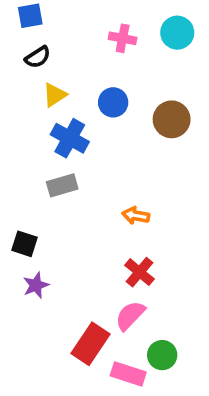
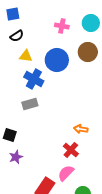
yellow triangle: (55, 95) -> (26, 56), turned 40
blue circle: (113, 102) -> (57, 60), size x1.5
brown circle: (172, 119) -> (88, 52), moved
orange arrow: (136, 216) -> (81, 129), moved

